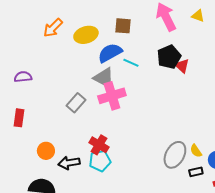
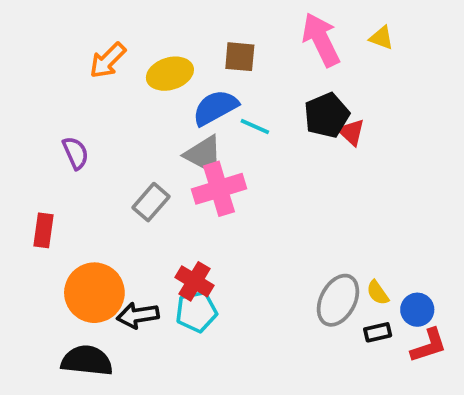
purple semicircle: (23, 77) -> (76, 153), moved, turned 72
orange circle: (46, 151) -> (94, 293), size x1.8

